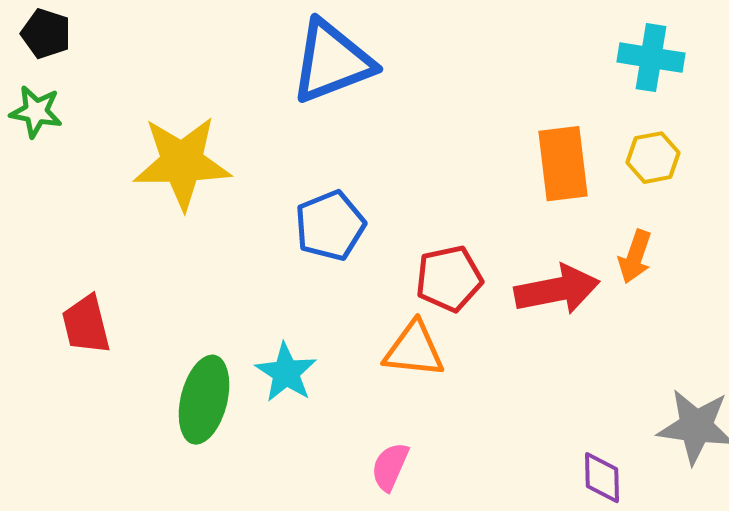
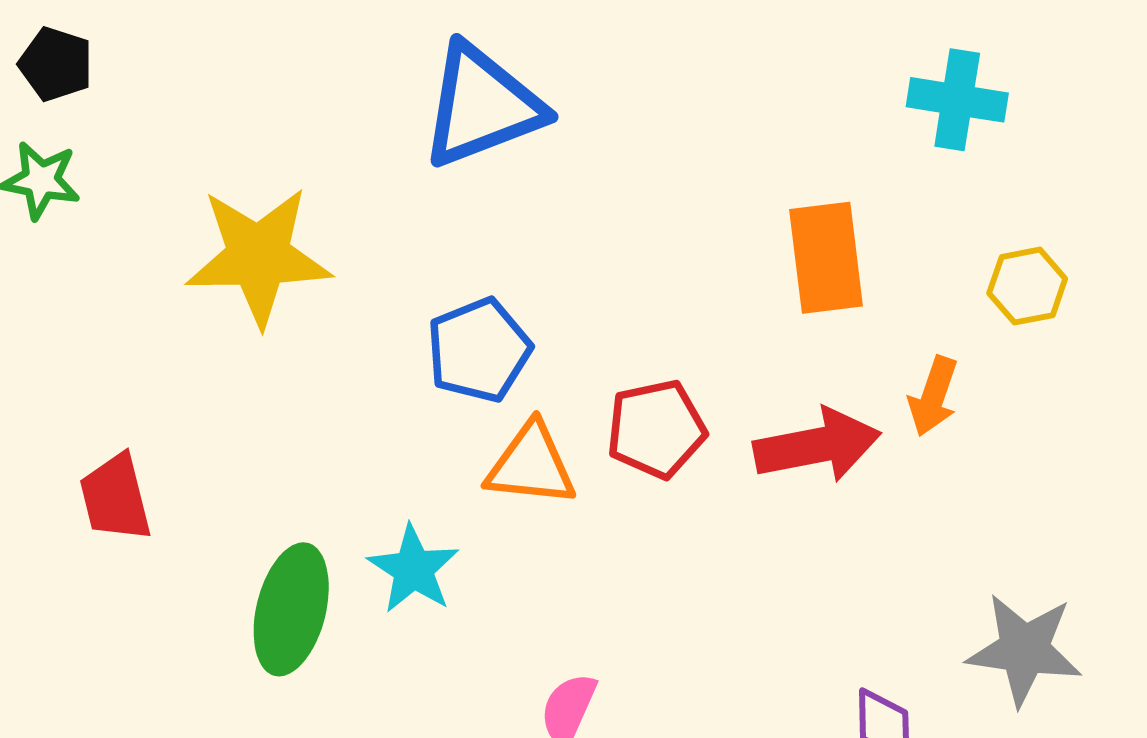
yellow hexagon: (653, 158) -> (1027, 286), moved
orange triangle: (414, 350) -> (531, 465), moved

